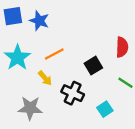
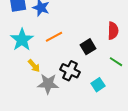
yellow arrow: (45, 78) -> (34, 66), moved
gray star: (30, 108) -> (48, 84), moved

